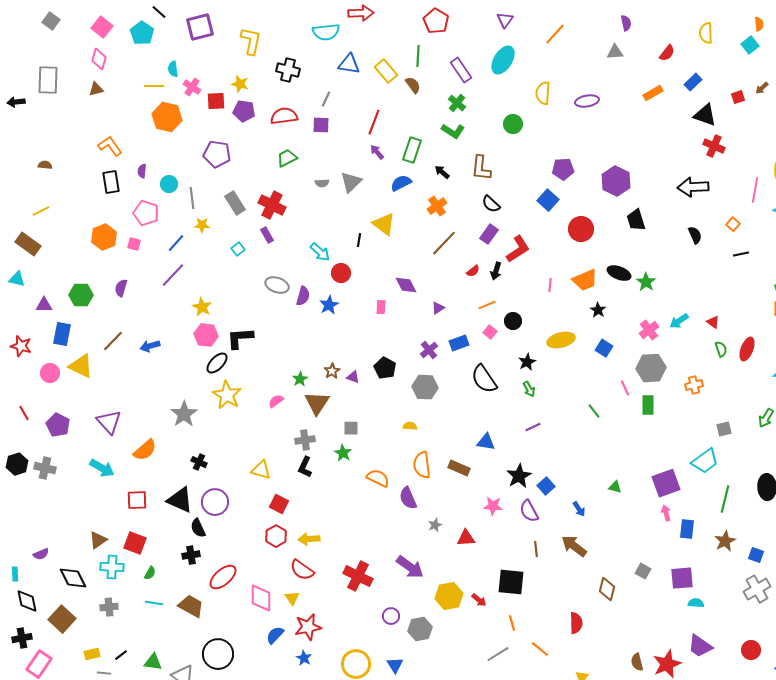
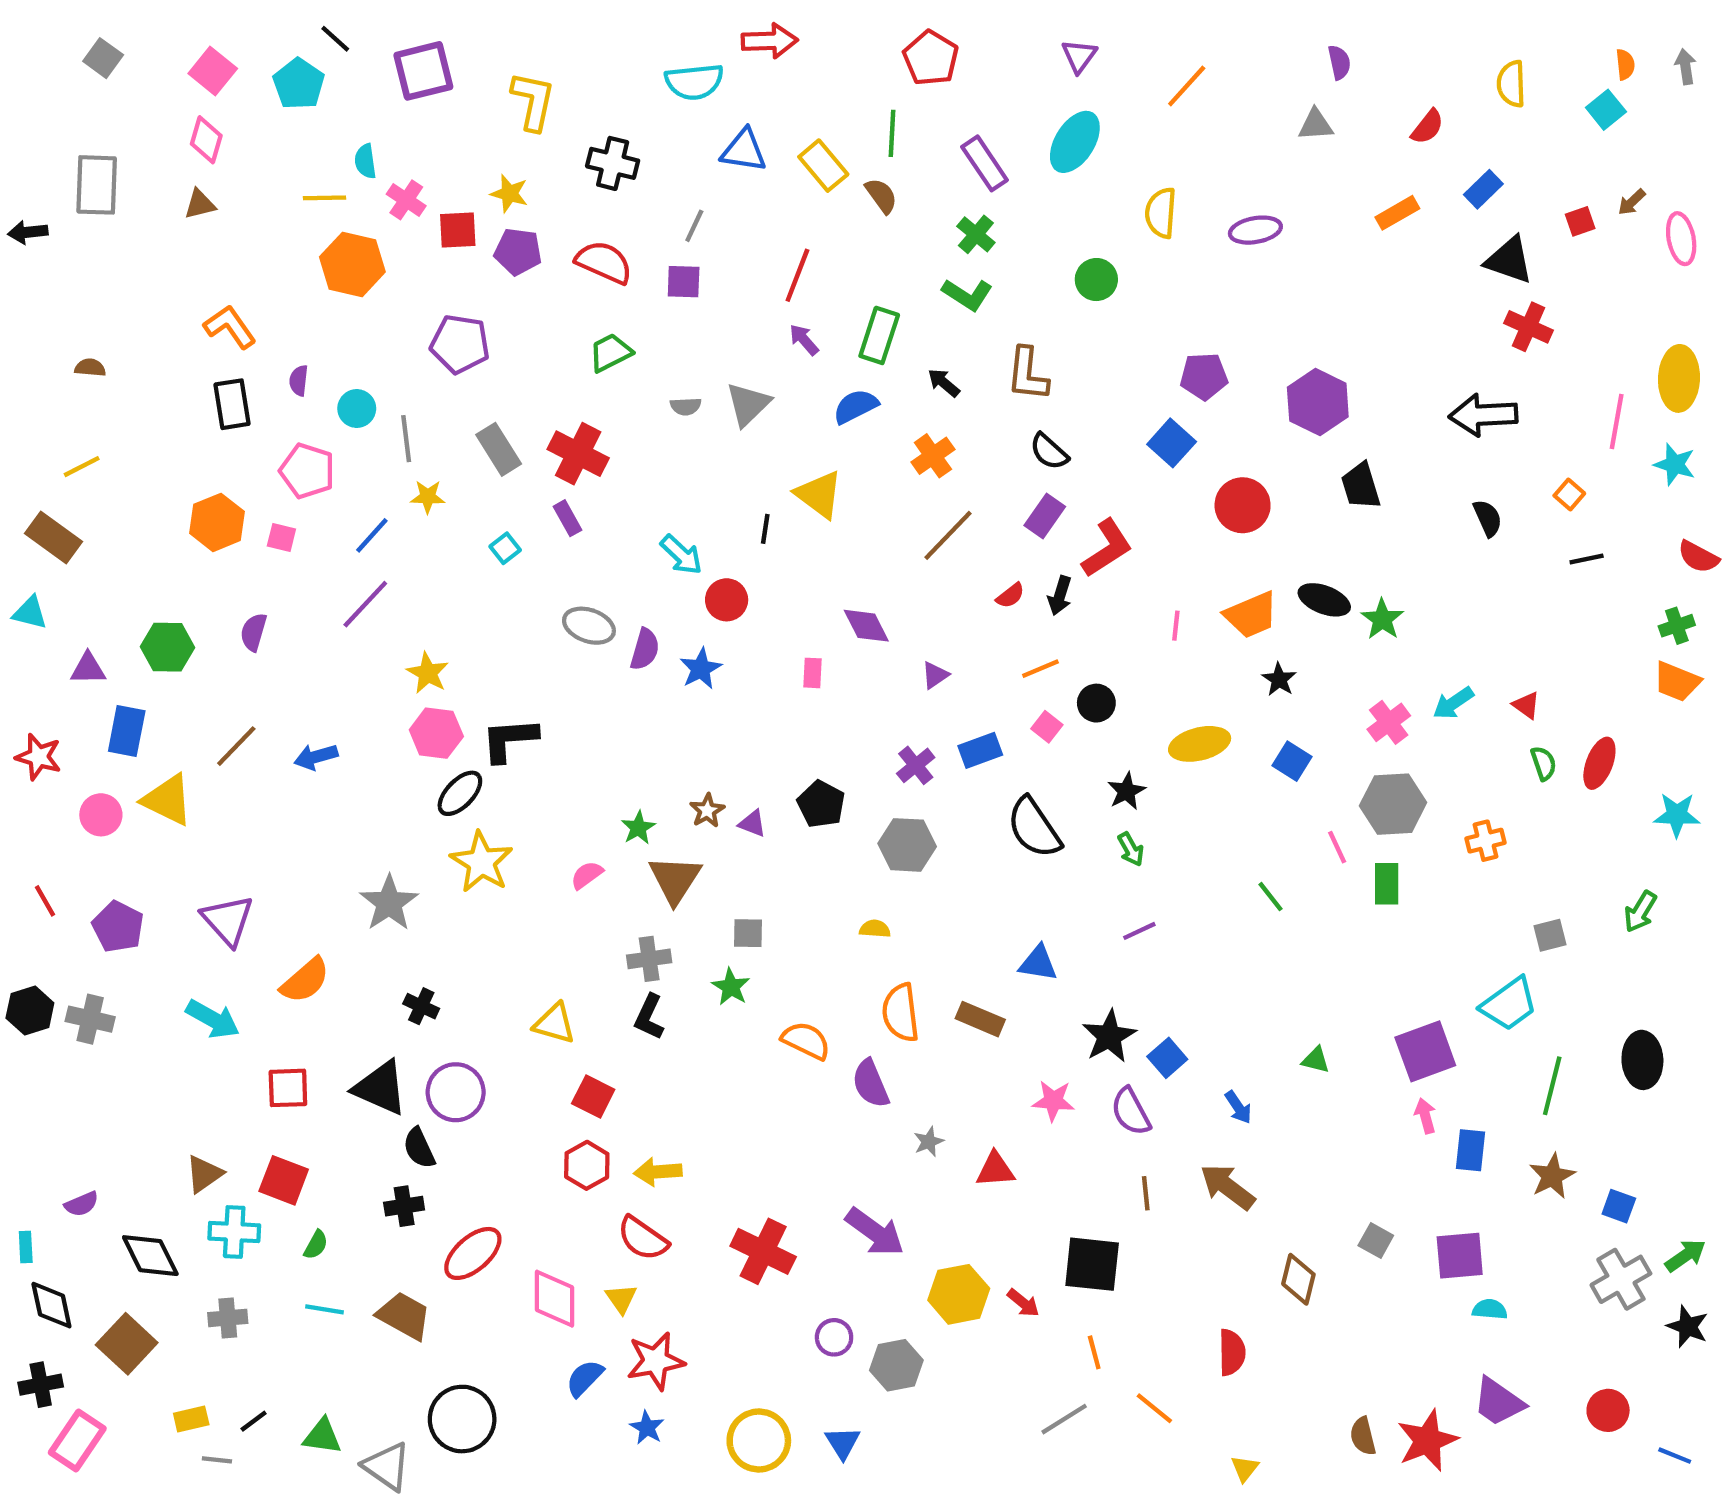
red semicircle: (284, 116) -> (604, 262), turned 32

